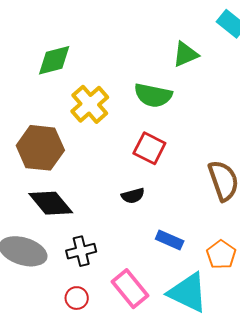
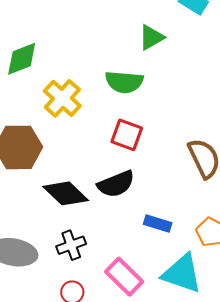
black semicircle: (133, 196) -> (116, 184), size x1.6
black diamond: (51, 203) -> (66, 193), moved

